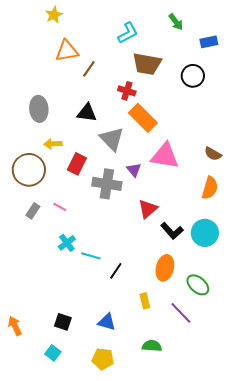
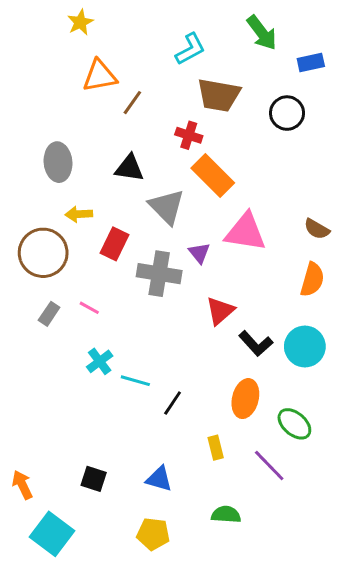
green arrow: (176, 22) -> (262, 33), size x1.4
cyan square: (53, 353) -> (52, 534), moved, size x1.8

